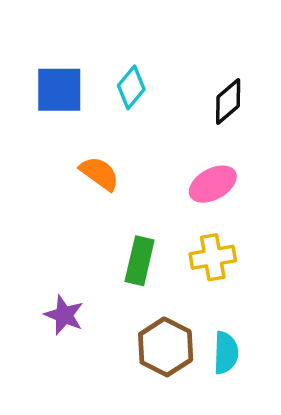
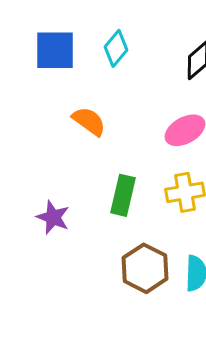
purple star: (64, 315) -> (53, 217), moved

